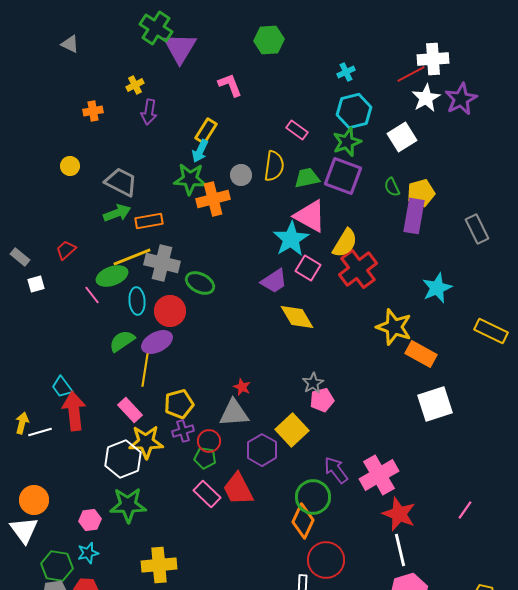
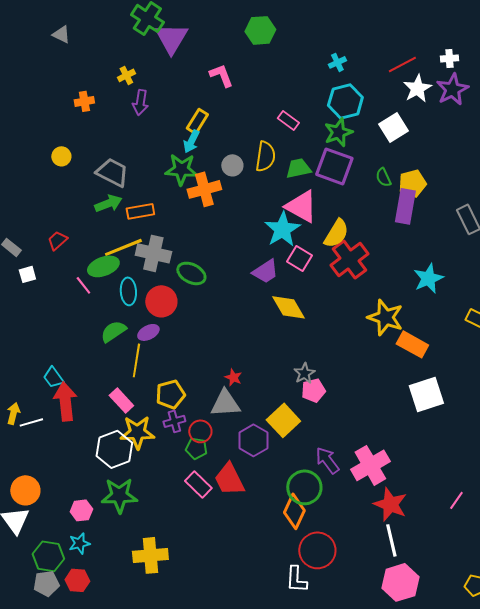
white cross: (433, 59) -> (449, 58), moved, size x0.6
purple ellipse: (157, 342) -> (148, 332), size x0.7

